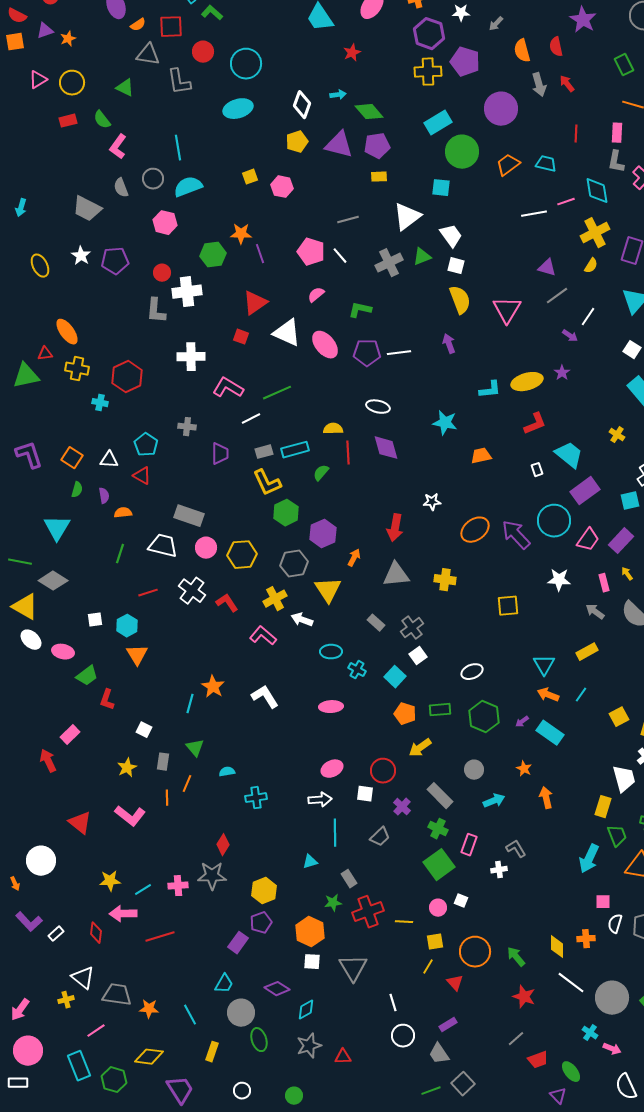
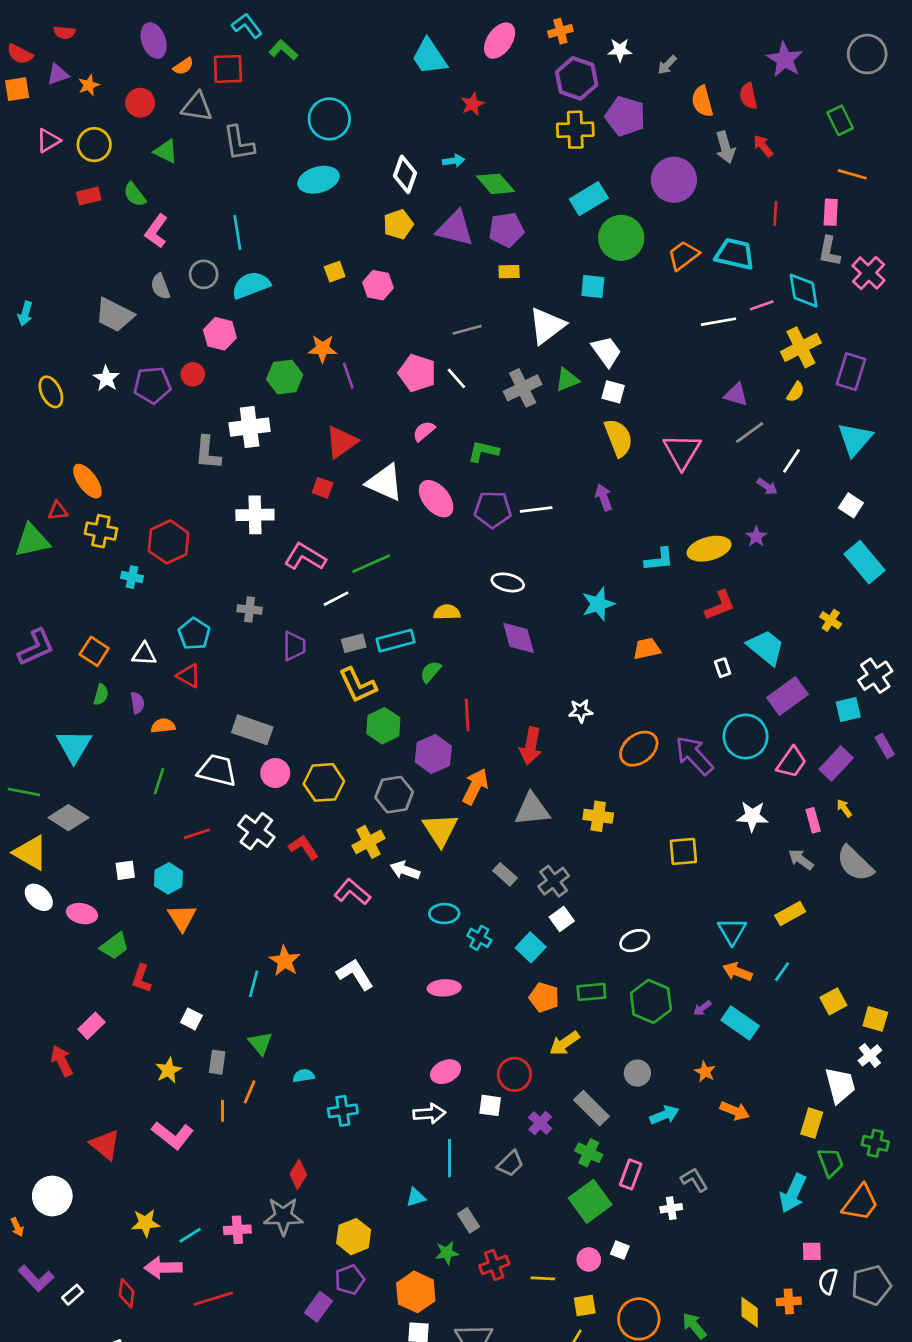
red circle: (203, 52) -> (140, 103), moved
cyan trapezoid: (546, 164) -> (735, 254), size x1.4
red circle: (162, 273) -> (193, 374), moved
cyan star: (445, 423) -> (598, 604), turned -30
red line: (348, 453) -> (467, 715), moved
purple L-shape: (29, 455) -> (36, 647), turned 84
orange arrow: (354, 558) -> (475, 787), size x1.5
orange arrow: (546, 798) -> (735, 1111), turned 125
red cross: (368, 912) -> (494, 1265), size x0.7

